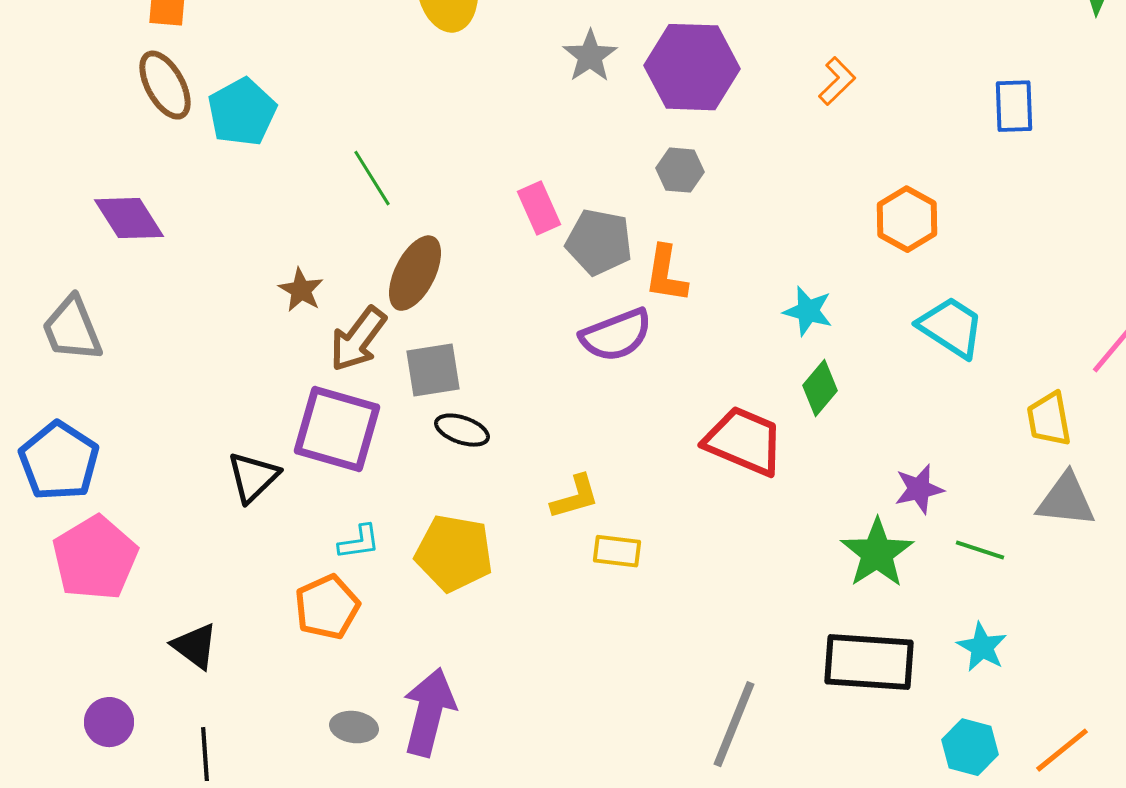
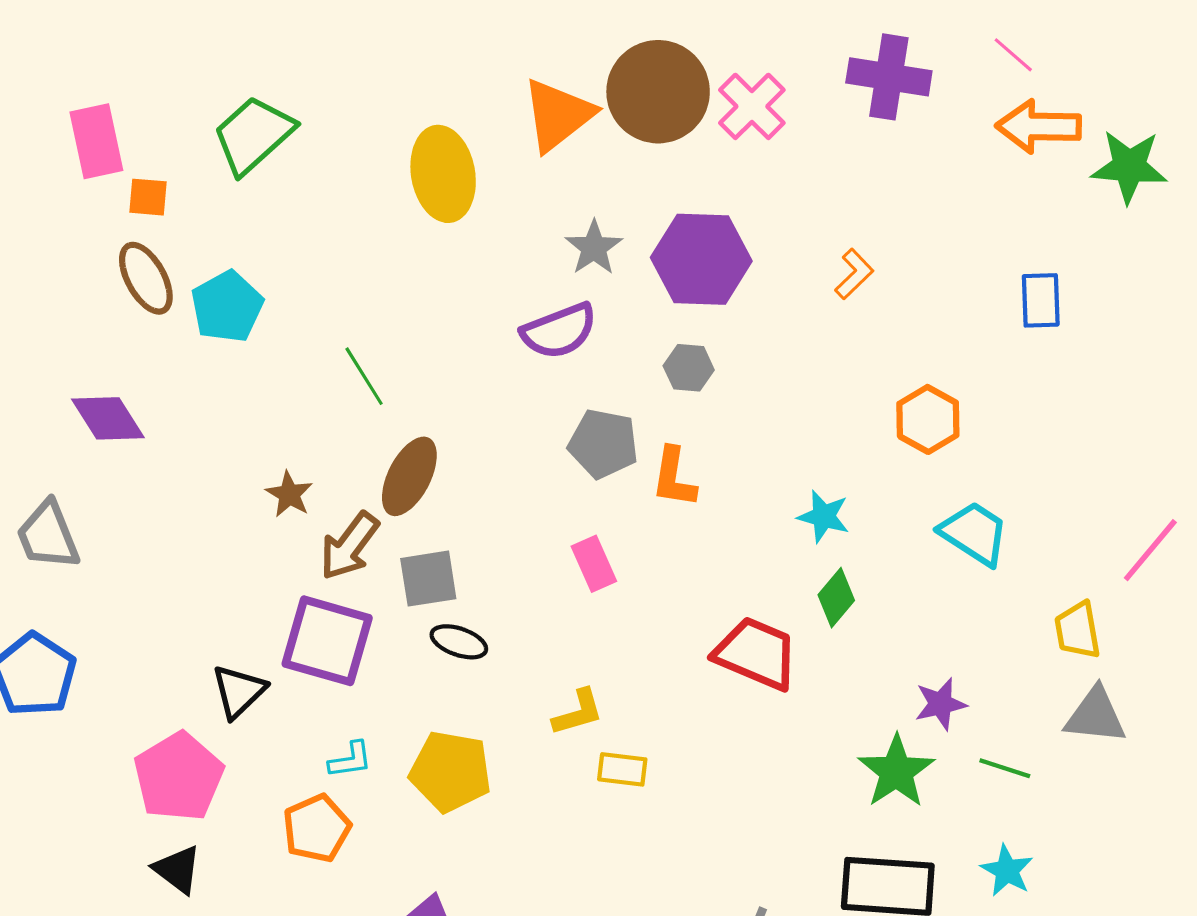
pink rectangle: (539, 208) -> (594, 564), moved
purple semicircle: (616, 335) -> (559, 331), moved
pink pentagon: (95, 558) -> (179, 777), moved

